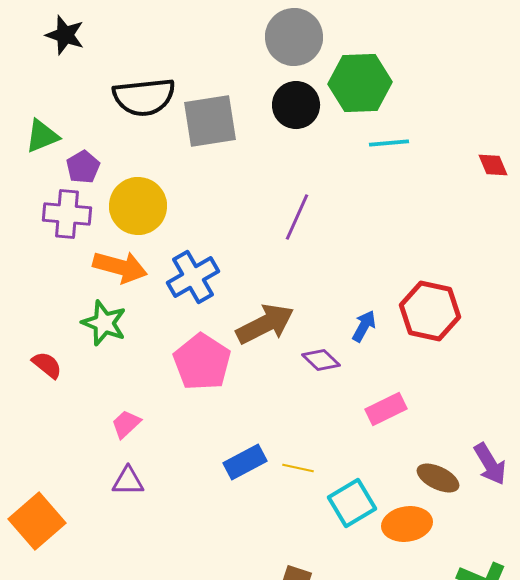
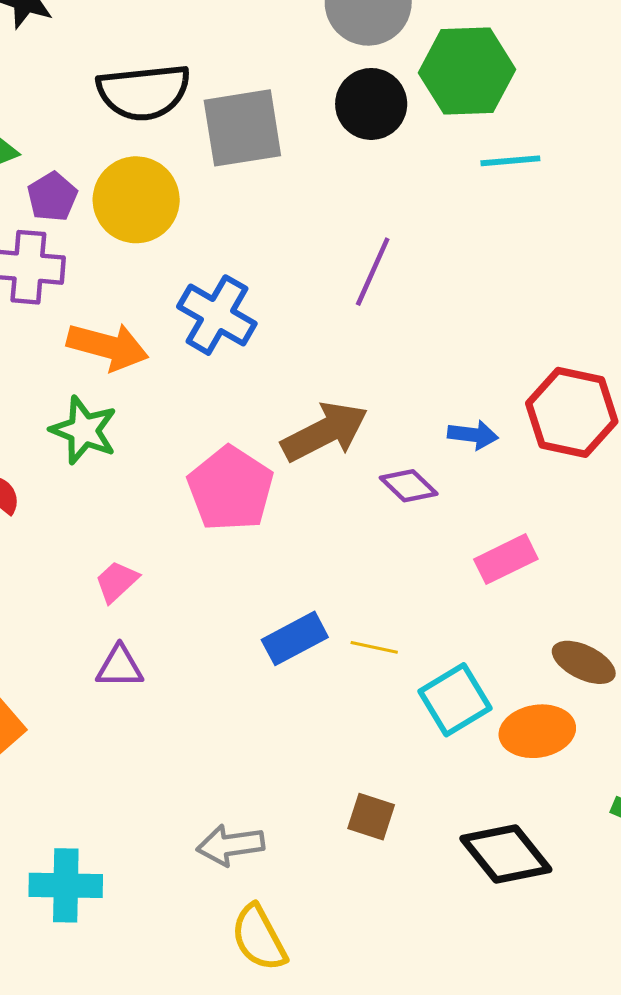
yellow circle: (138, 206) -> (136, 200), moved
blue cross: (193, 277) -> (217, 315), moved, turned -30
blue arrow: (364, 326) -> (473, 435), turned 68

